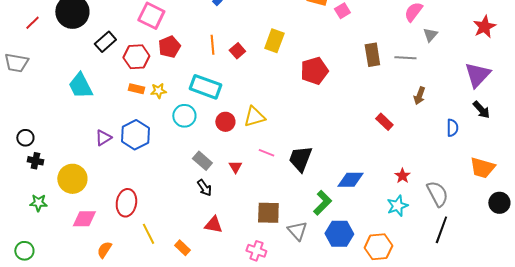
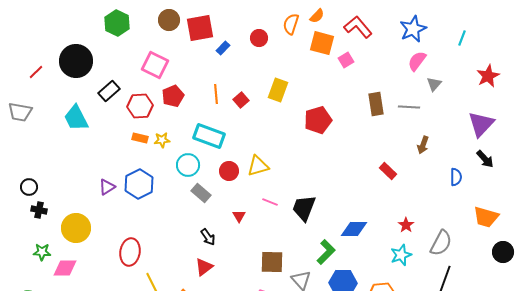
cyan trapezoid: (80, 86) -> (76, 118), moved
gray rectangle: (202, 161) -> (201, 193), moved
gray semicircle: (437, 194) -> (441, 243), turned 56
pink diamond: (84, 219) -> (65, 268), moved
red triangle: (213, 225) -> (204, 267), moved, turned -48

